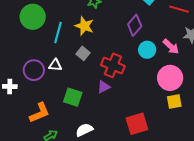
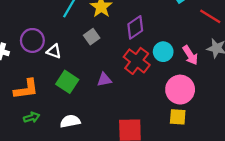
purple diamond: (135, 25) -> (135, 27), moved
white triangle: (55, 65) -> (54, 51), moved
red cross: (113, 65) -> (137, 61), moved

